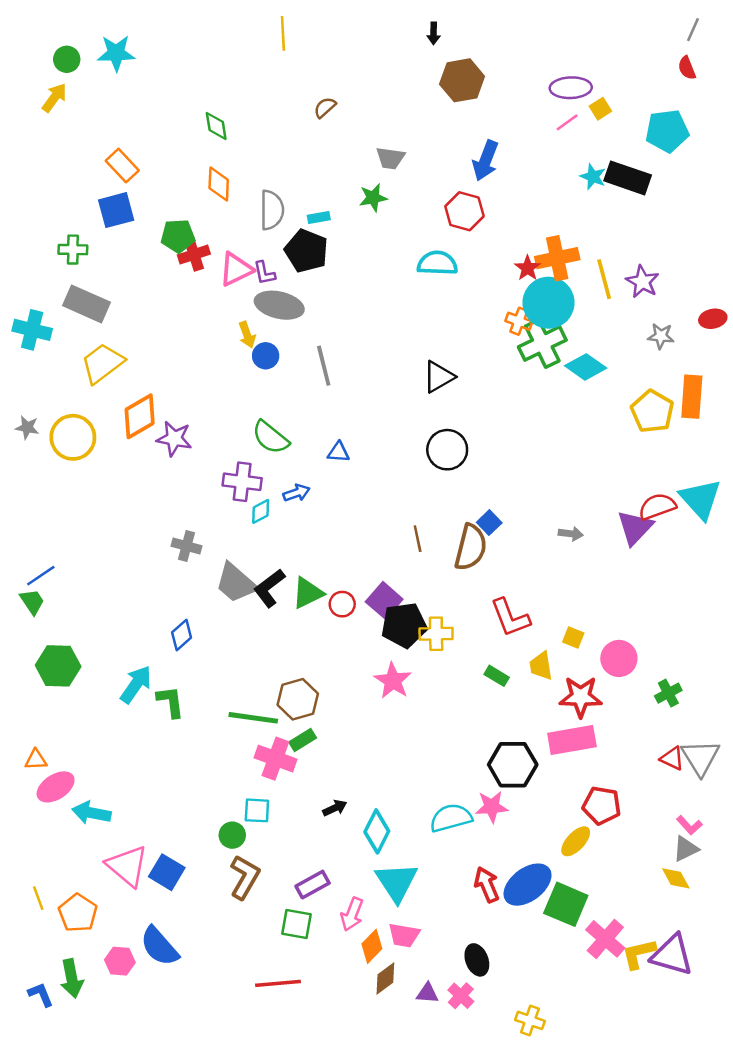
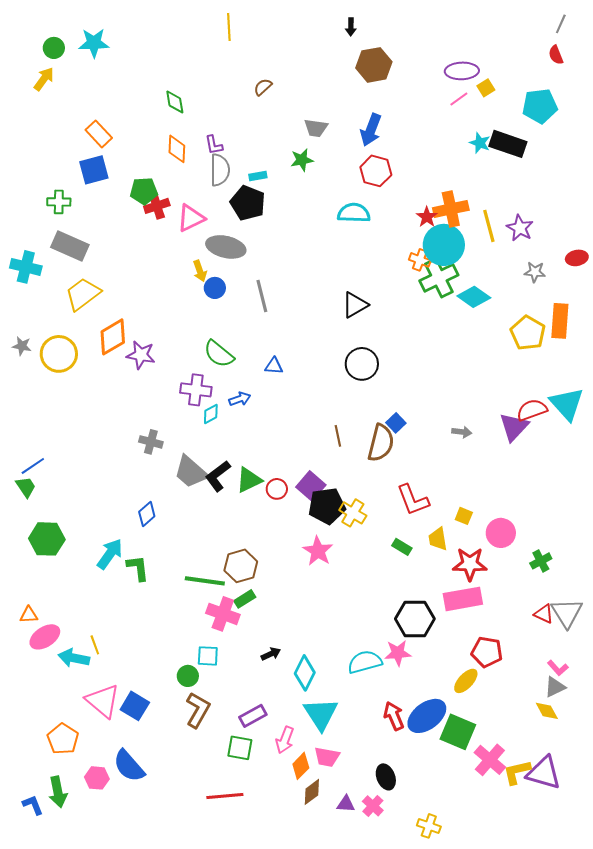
blue arrow: (486, 161) -> (371, 130), moved
purple L-shape: (264, 273) -> (214, 145), moved
yellow cross: (436, 634) -> (353, 513), turned 32
yellow line: (38, 898) -> (95, 645), moved

